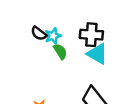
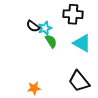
black cross: (91, 35) -> (73, 14), moved

